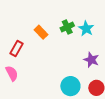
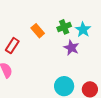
purple star: (91, 60) -> (71, 48), moved

